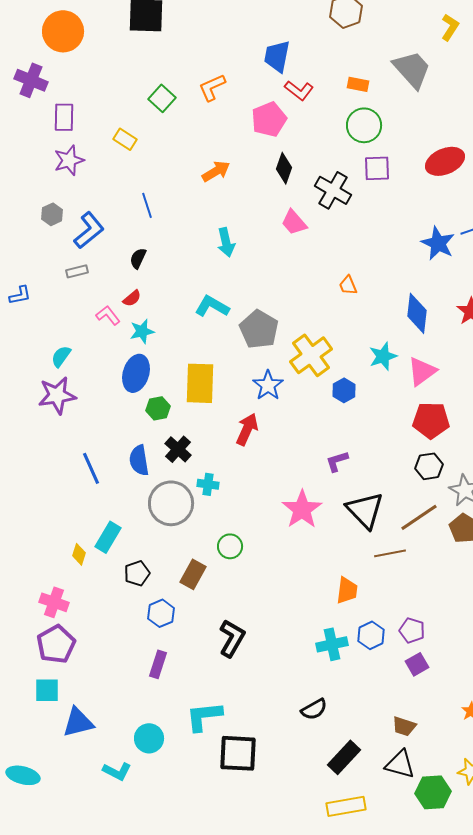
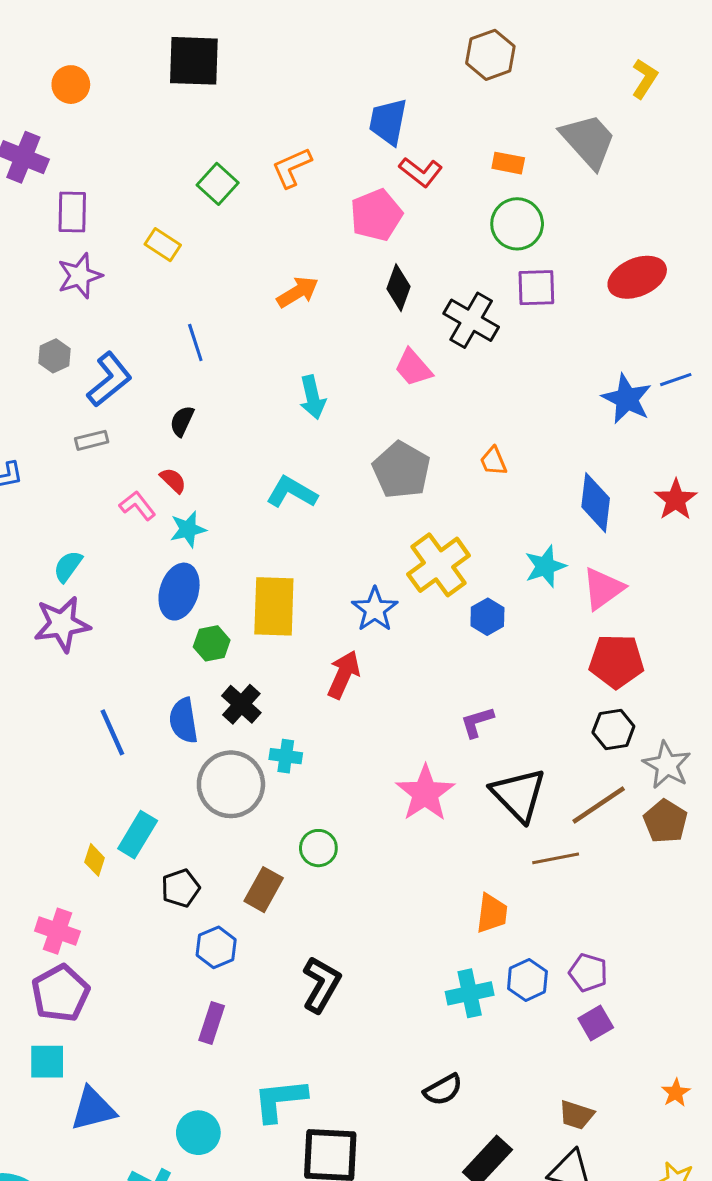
orange circle: (63, 31) -> (71, 85), size x0.6
red semicircle: (132, 298) -> (173, 480), turned -96
gray pentagon: (259, 329) -> (401, 470), moved

